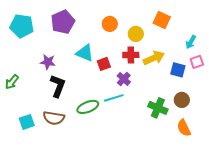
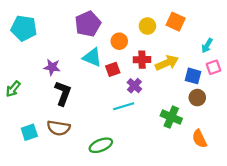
purple pentagon: (63, 22) -> (88, 24), moved
orange circle: (110, 24) -> (119, 41), moved
yellow circle: (136, 34) -> (147, 26), moved
brown circle: (182, 100) -> (197, 98), moved
green ellipse: (88, 107) -> (101, 145), moved

